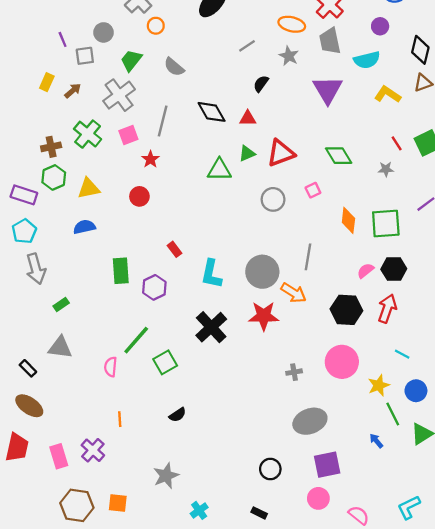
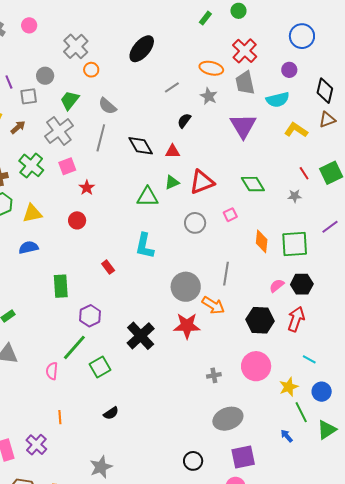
gray line: (163, 121) -> (101, 138), moved
cyan L-shape: (211, 274) -> (145, 246), moved
purple hexagon: (154, 287) -> (90, 316), moved

